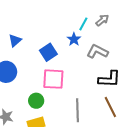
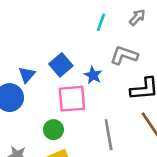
gray arrow: (102, 20) -> (137, 17), moved
blue star: (74, 39) -> (93, 75), moved
blue triangle: (15, 40) -> (27, 75), moved

